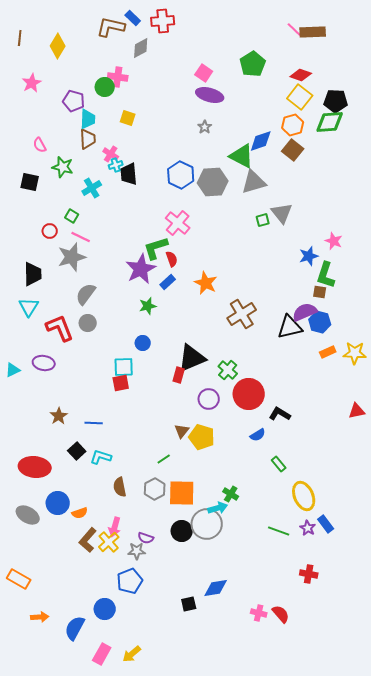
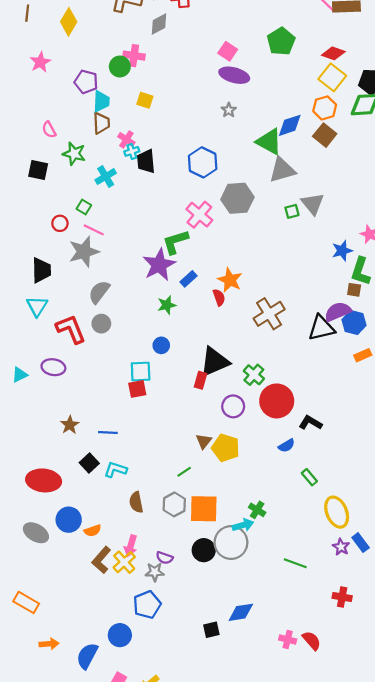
gray hexagon: (213, 182) -> (237, 198), moved
red semicircle: (172, 259) -> (219, 297), moved
green line: (279, 531) -> (295, 563), moved

